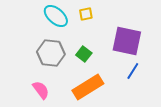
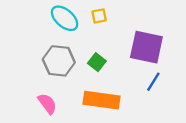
orange rectangle: (88, 87) -> (101, 100), turned 40

